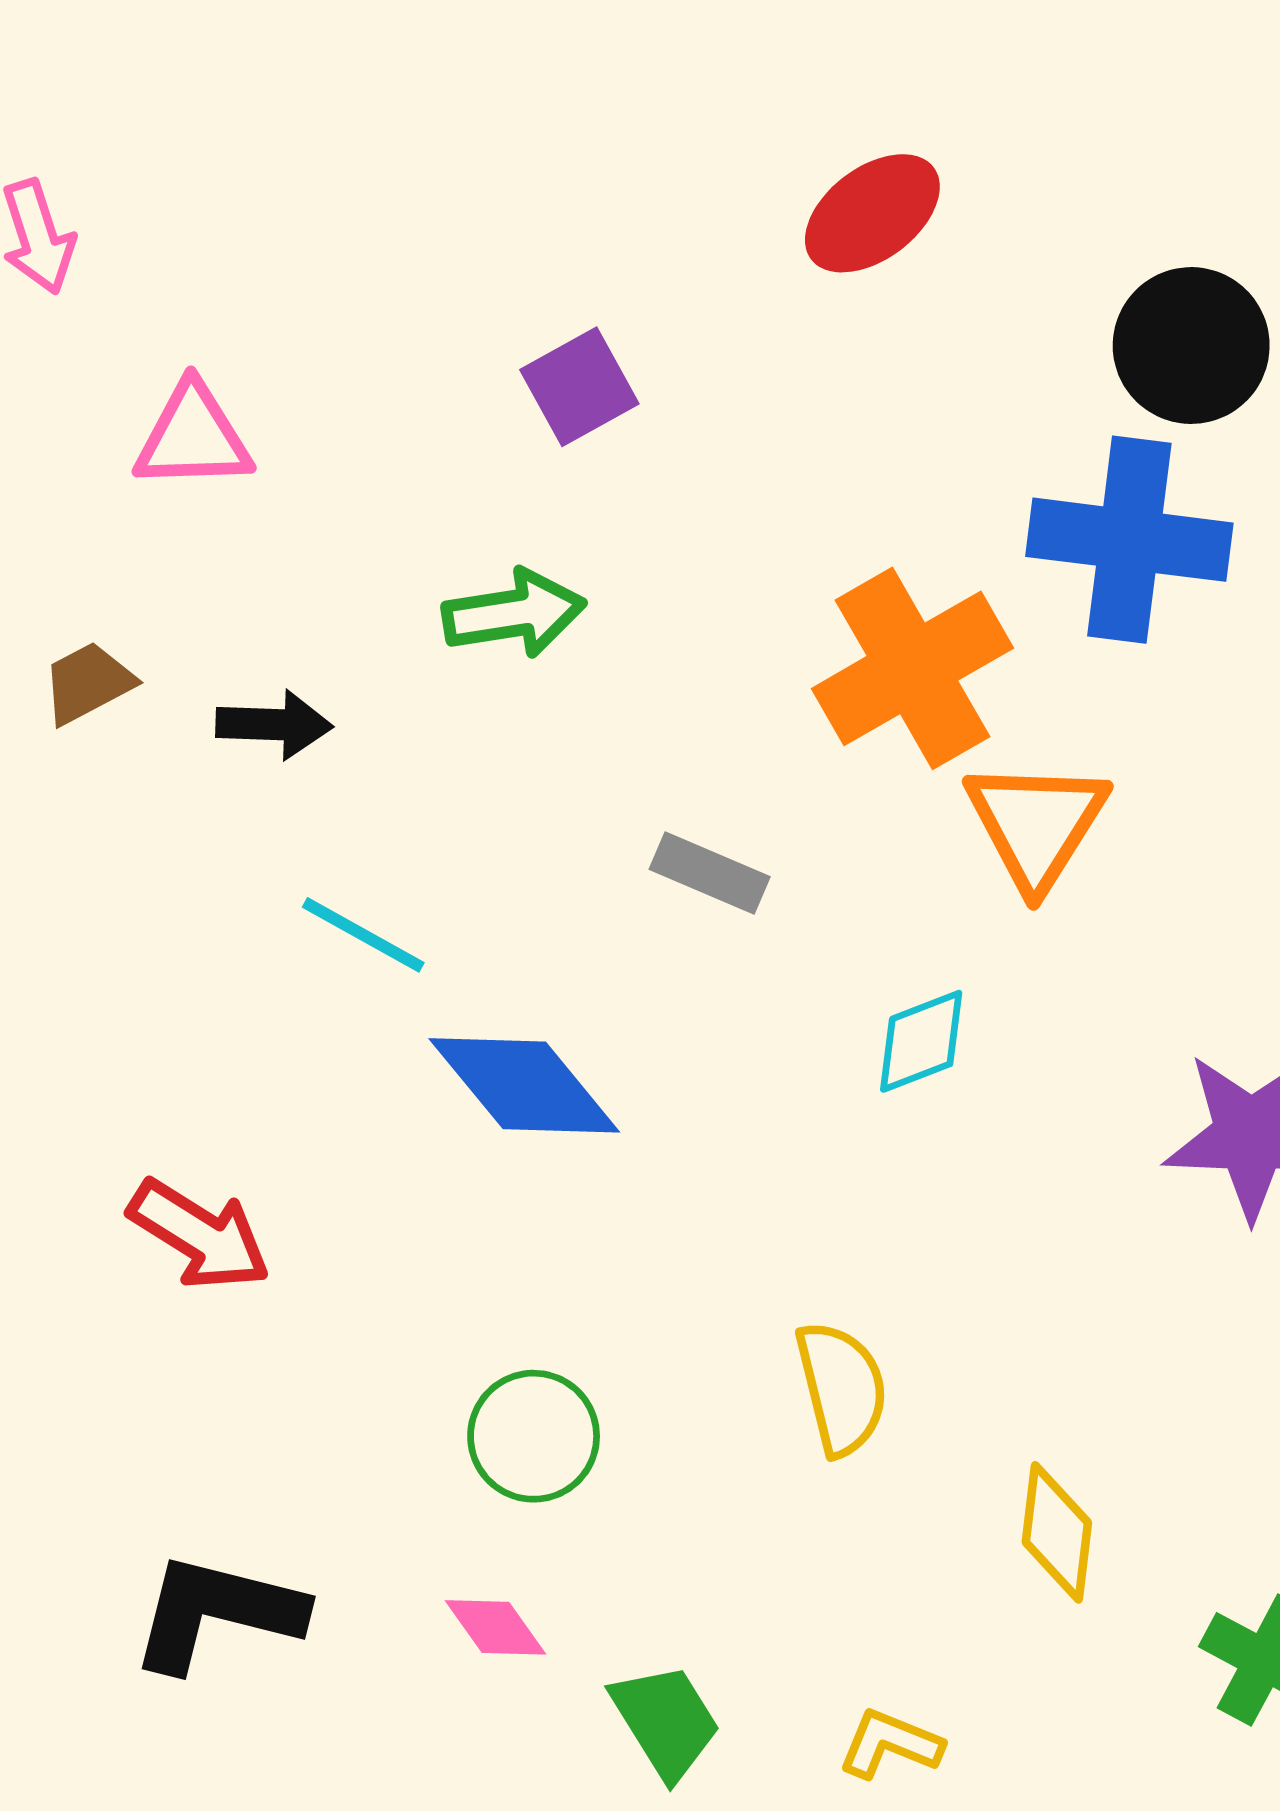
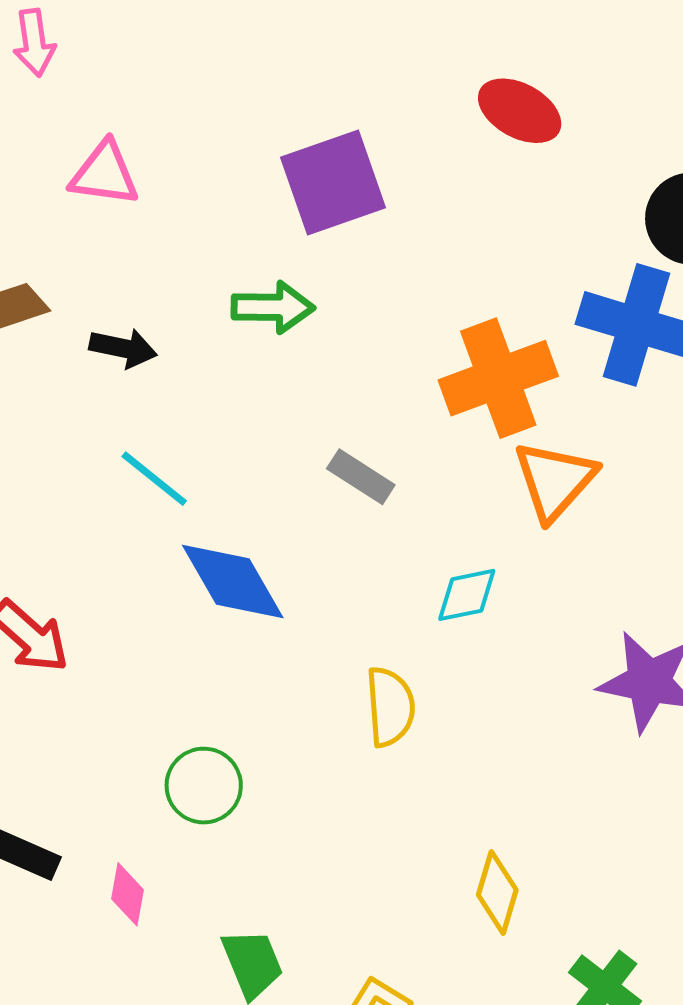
red ellipse: (872, 213) -> (520, 111), turned 56
purple square: (579, 387) -> (333, 182), size x1.6
yellow semicircle: (842, 1388) -> (390, 707), moved
pink diamond: (495, 1627) -> (128, 894), moved, turned 36

